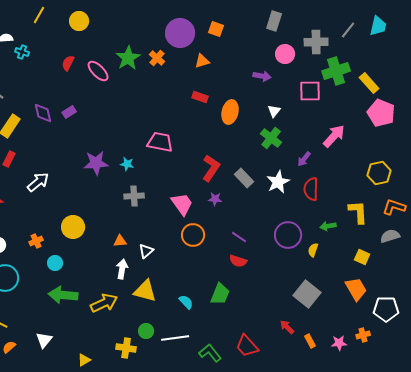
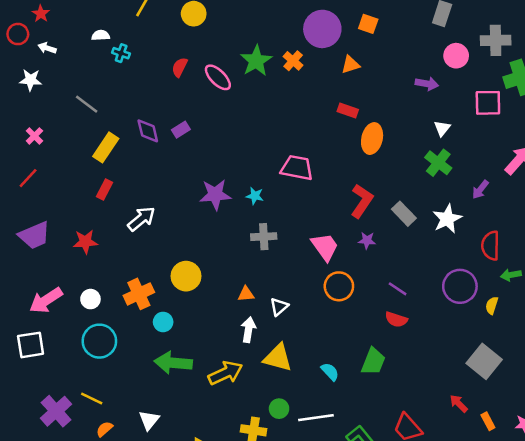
orange ellipse: (230, 112) -> (372, 139), moved
red semicircle: (311, 189) -> (491, 246), moved
orange cross: (36, 241) -> (139, 294), size x1.6

